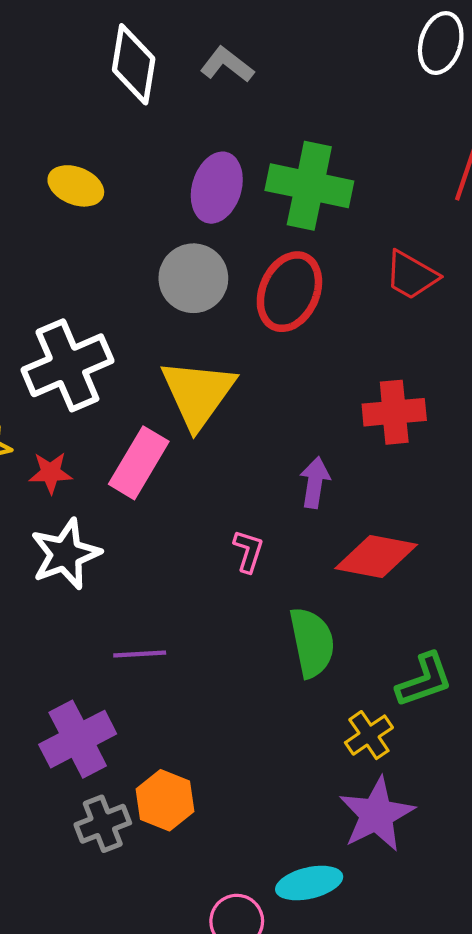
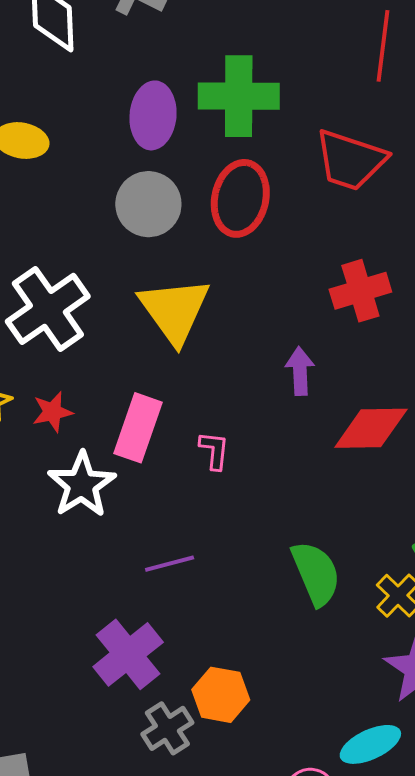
red trapezoid: (411, 275) -> (350, 160), size x1.4
pink rectangle: (139, 463) -> (138, 428), moved
pink L-shape: (248, 551) -> (214, 450), moved
green semicircle: (312, 642) -> (316, 573), moved

